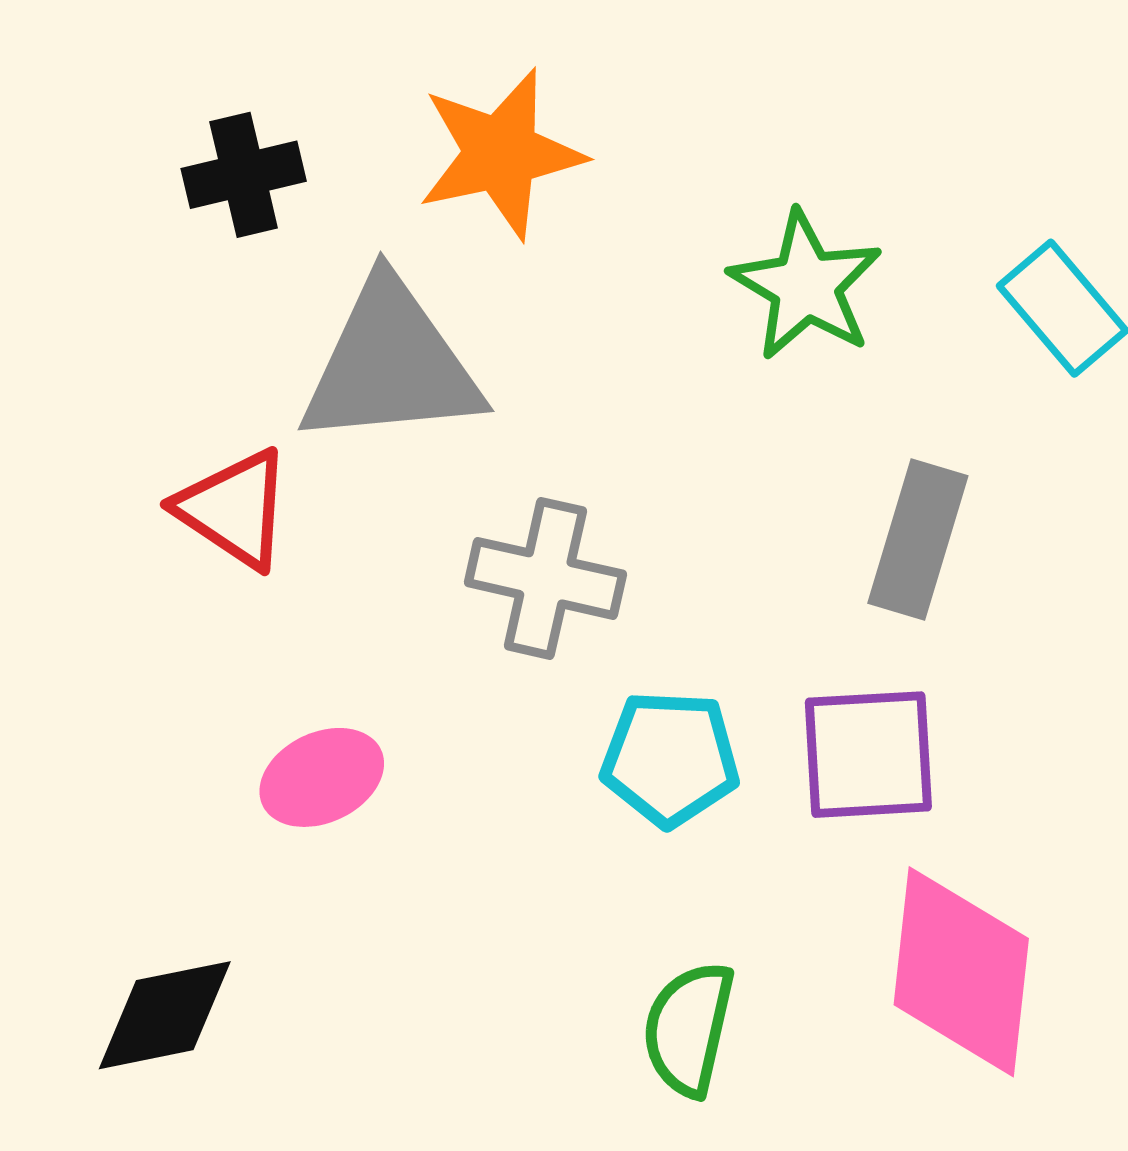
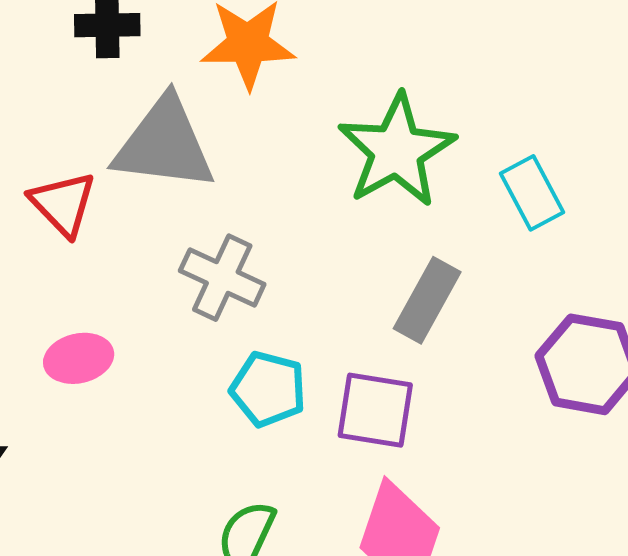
green star: (806, 286) -> (397, 151), size x1.4

